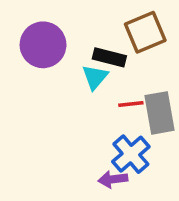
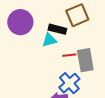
cyan triangle: (95, 77) -> (49, 40), turned 35

